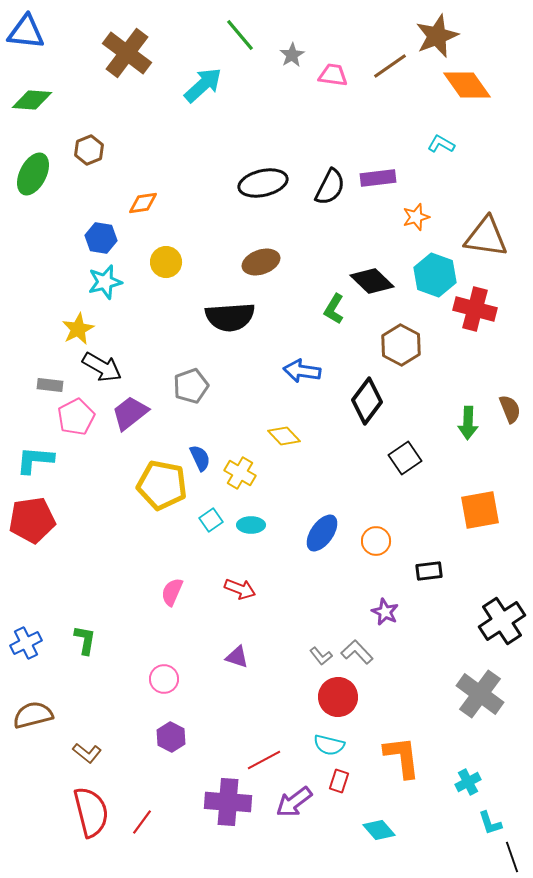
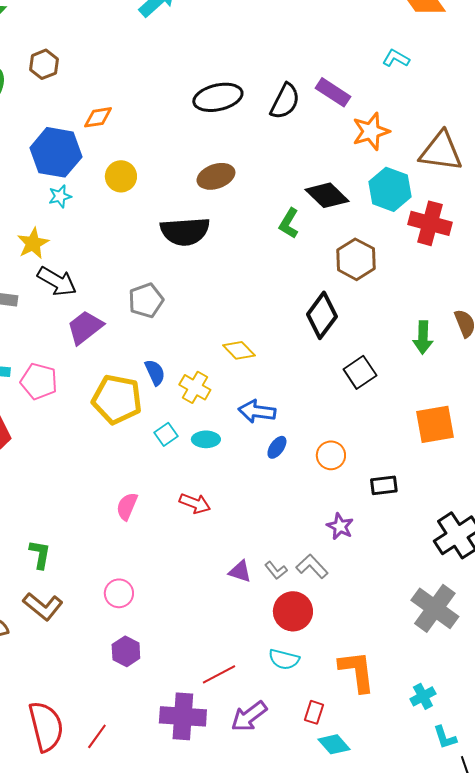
purple rectangle: (378, 178) -> (333, 92), turned 40
orange star: (416, 217) -> (371, 131), size x1.4
blue hexagon: (101, 238) -> (56, 152), size x1.6
cyan star: (105, 282) -> (60, 196), size x0.7
blue arrow: (302, 371) -> (257, 411), moved
pink pentagon: (76, 417) -> (39, 381), moved, turned -30
blue ellipse: (322, 533) -> (277, 447), size x0.6
purple triangle: (237, 657) -> (240, 571), moved
brown L-shape: (87, 753) -> (43, 606), moved, size x1.4
red rectangle: (339, 781) -> (314, 712), moved

